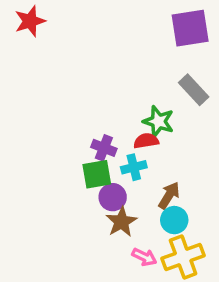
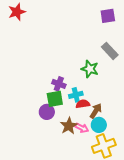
purple square: (190, 28) -> (108, 16), size x0.7
red semicircle: (146, 141) -> (83, 104), moved
purple circle: (113, 197) -> (47, 112), moved
pink arrow: (144, 257) -> (82, 128), moved

